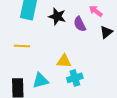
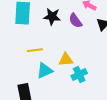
yellow line: (22, 46) -> (35, 50), moved
cyan triangle: (40, 80) -> (45, 70), moved

